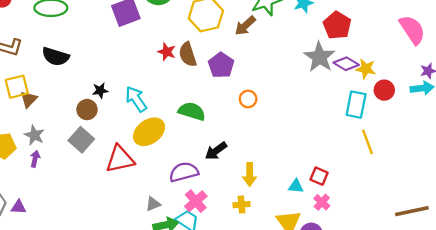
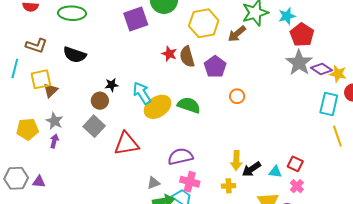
red pentagon: (337, 25) -> (302, 35), moved
yellow ellipse: (149, 132) -> (158, 107), moved
black arrow: (216, 151) -> (251, 169), moved
pink cross: (196, 201) -> (190, 182), turned -36

